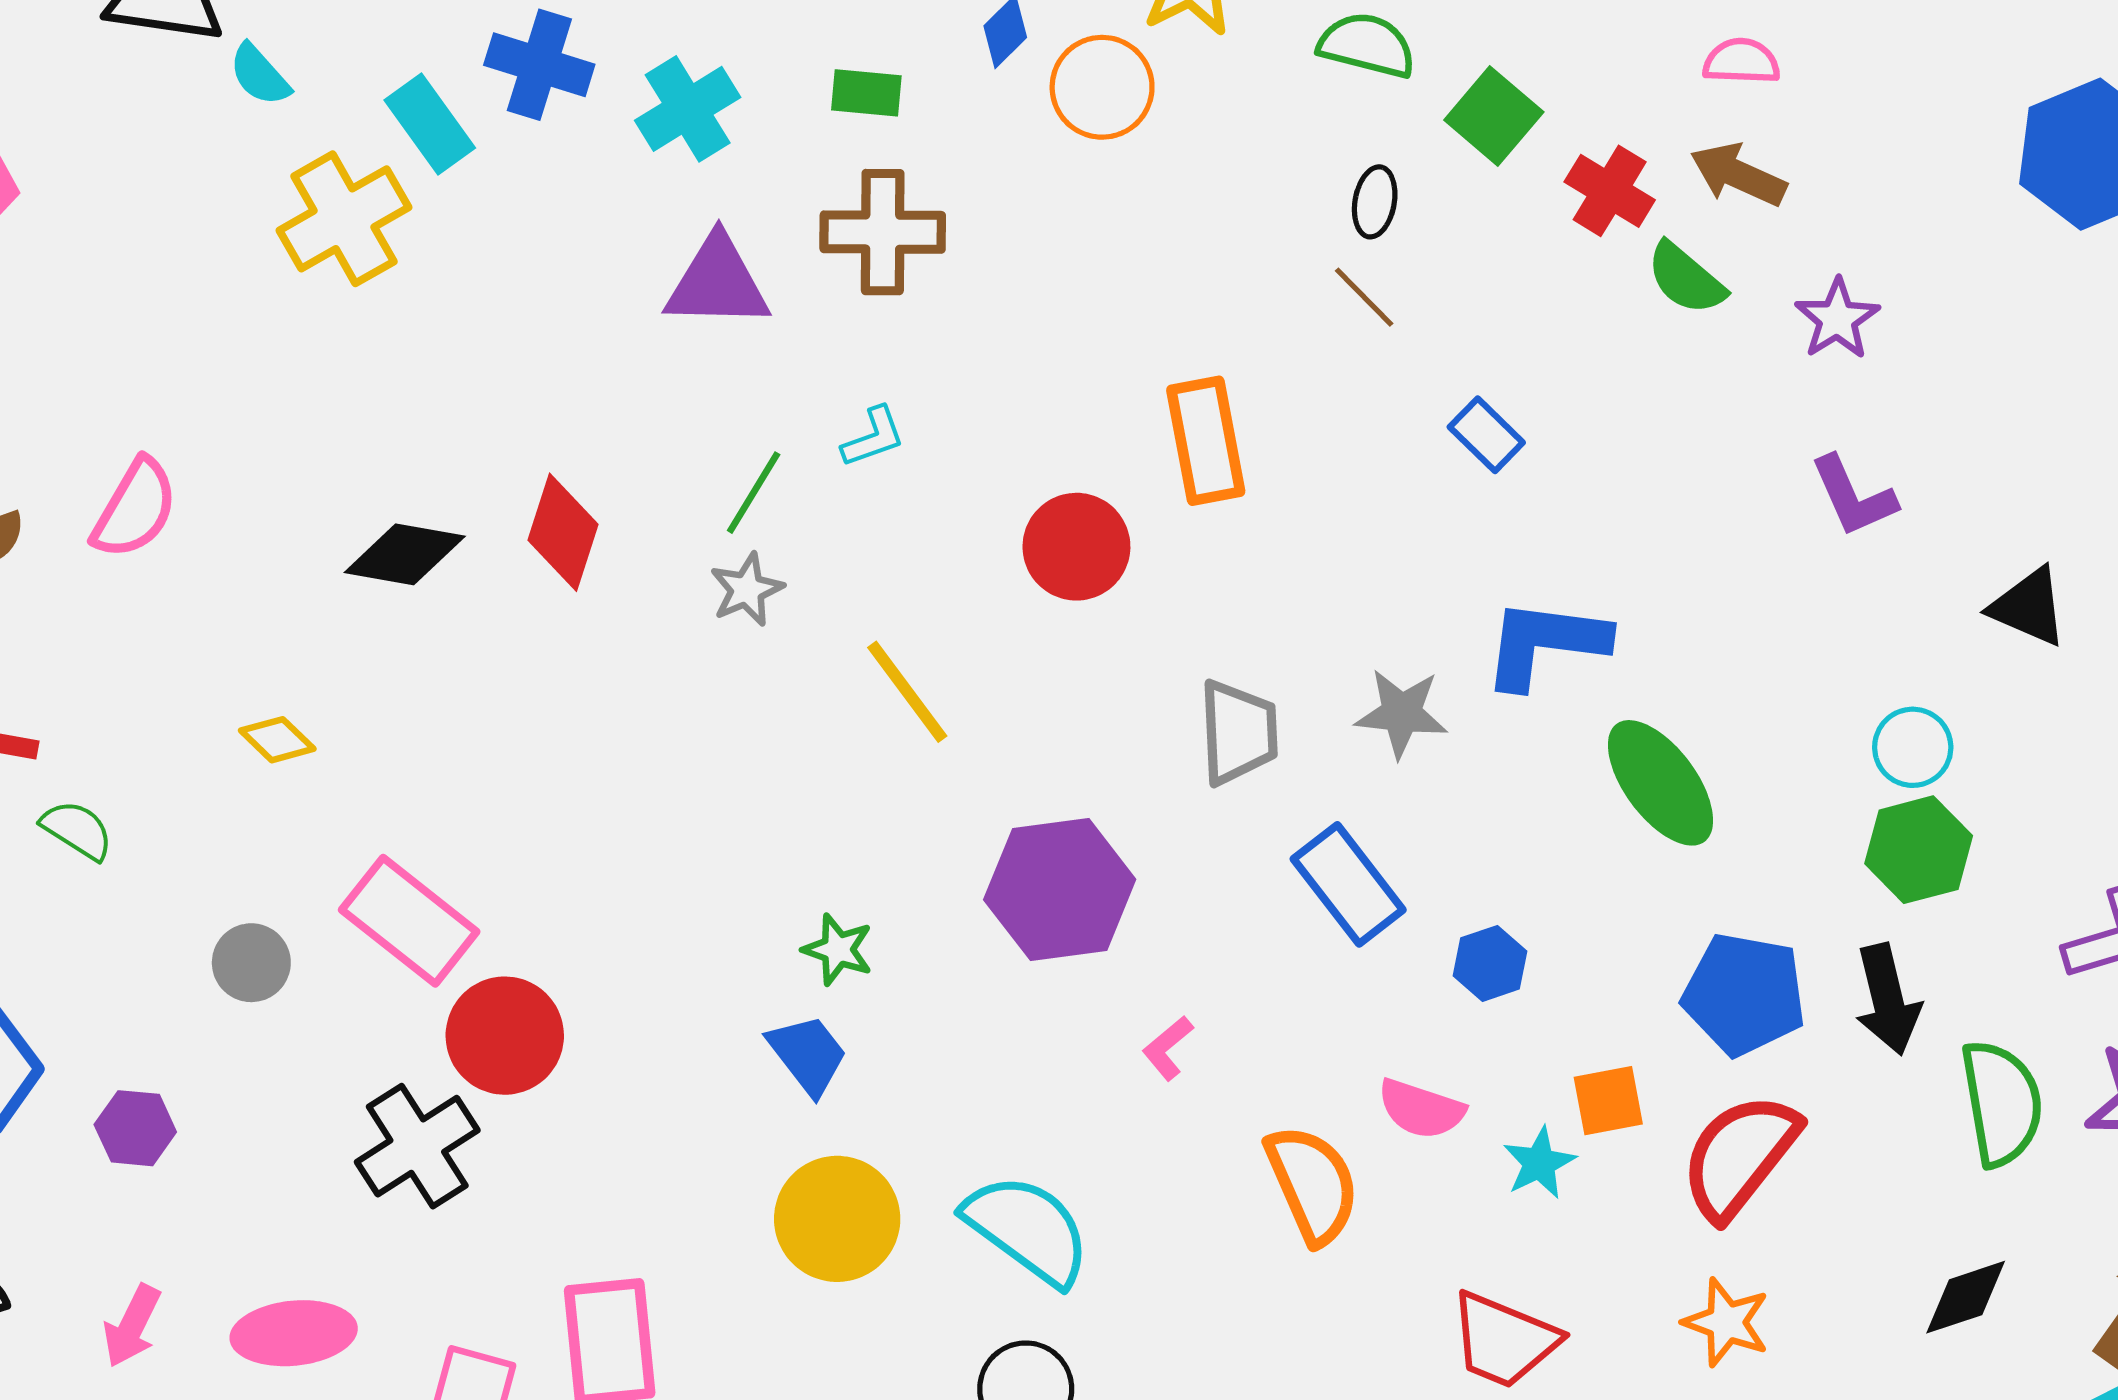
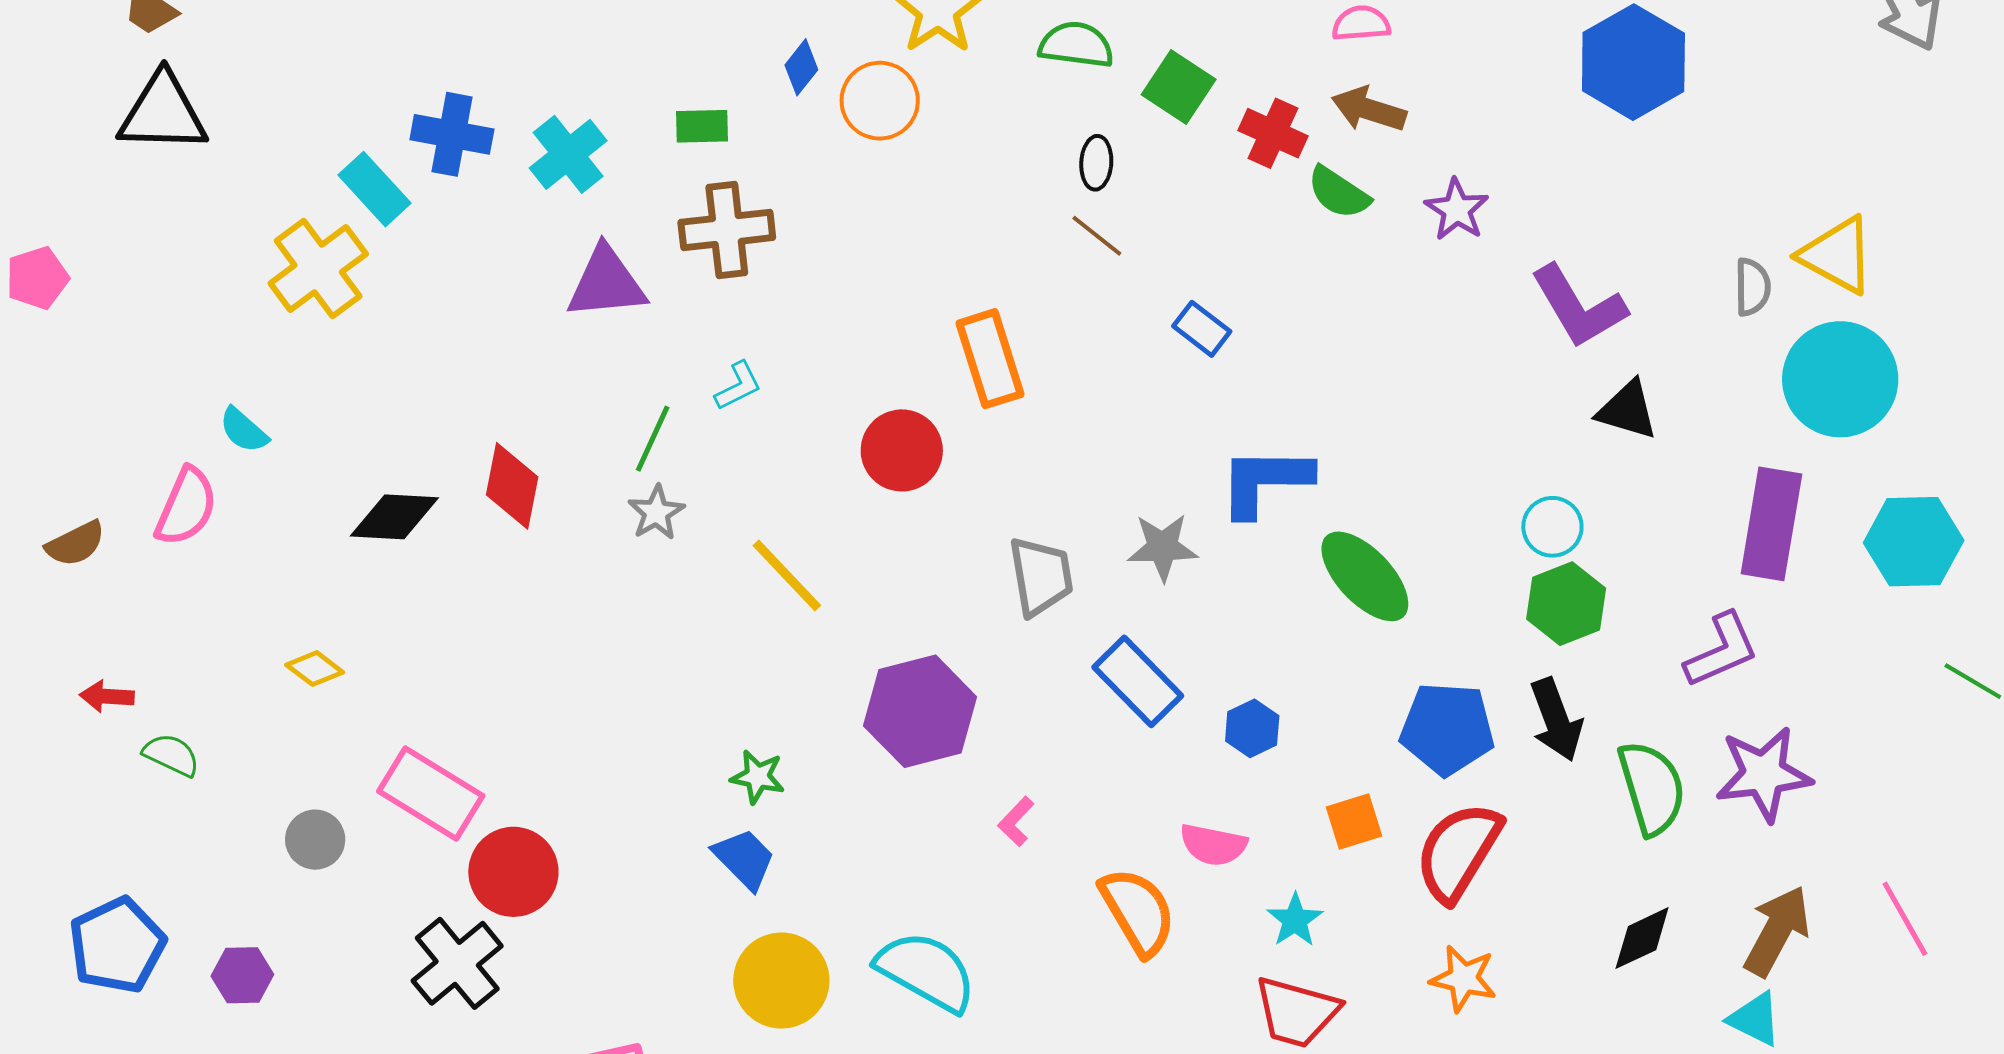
cyan semicircle: (260, 75) -> (244, 430), moved
purple L-shape: (1853, 496) -> (1579, 307), moved, size x1.4
cyan star: (1539, 1163) -> (1295, 920), moved

